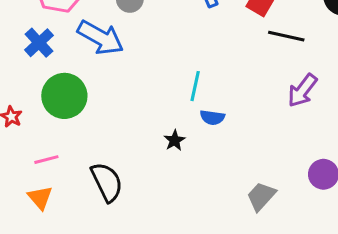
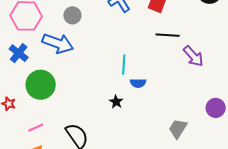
black line: (286, 36) -> (168, 35), moved
purple arrow: (302, 91) -> (193, 56), turned -70

